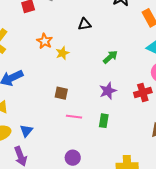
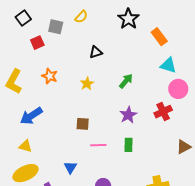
orange star: (45, 41) -> (50, 76), moved
yellow star: (62, 53) -> (87, 84), moved
blue triangle: (26, 131) -> (70, 167), moved

